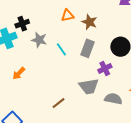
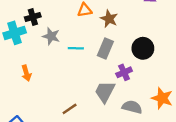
cyan line: (61, 49) -> (76, 48), turned -56
orange arrow: (19, 73) -> (26, 73), turned -64
gray trapezoid: (89, 87) -> (105, 92), turned 125

